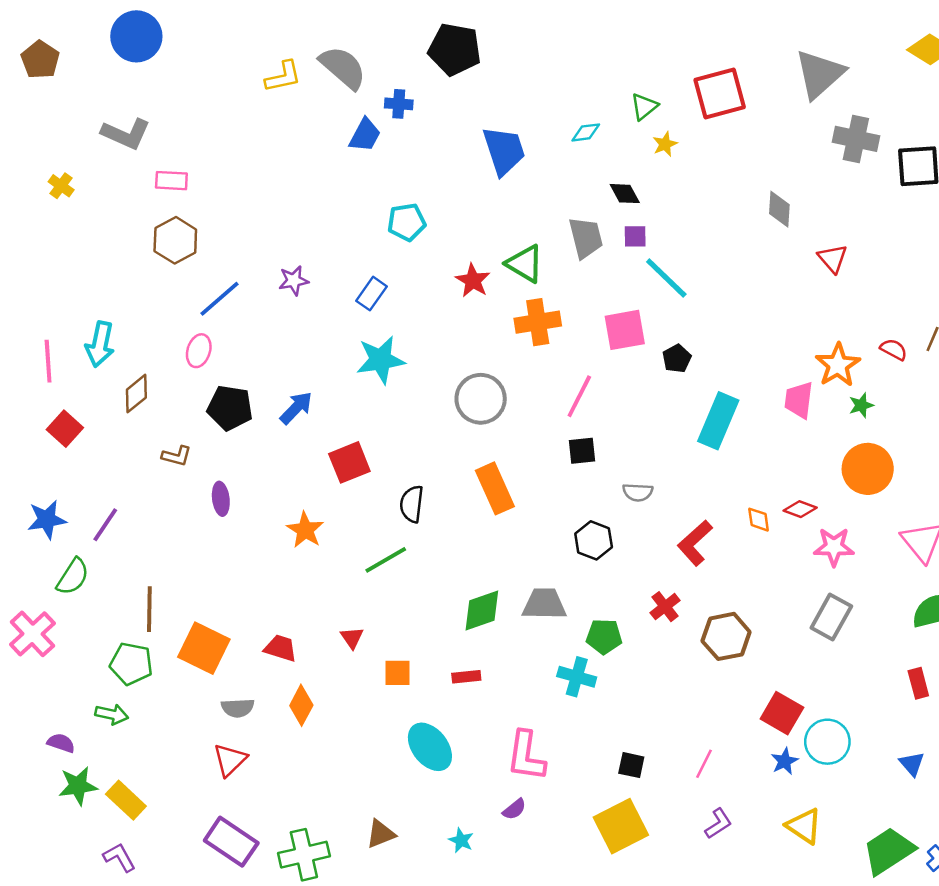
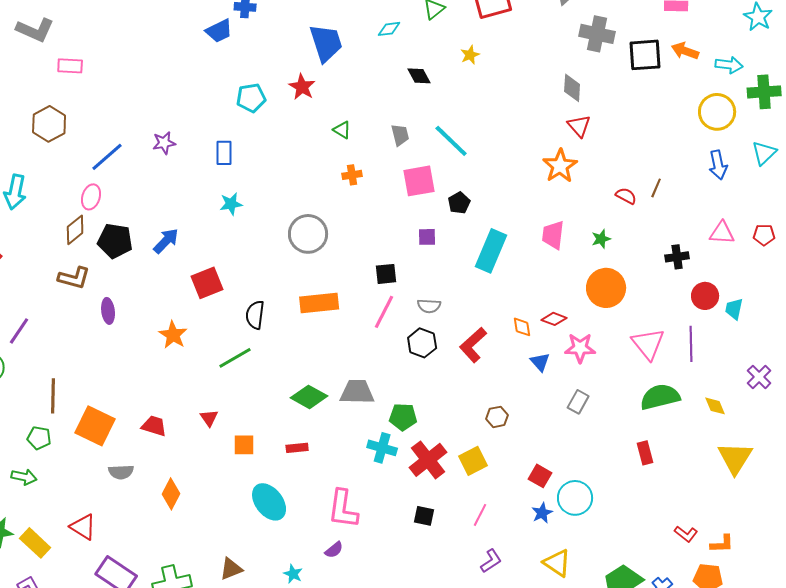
blue trapezoid: (365, 135) -> (219, 31), turned 36
yellow star: (665, 144) -> (470, 55), moved
gray diamond: (779, 209) -> (572, 88), moved
purple square: (635, 236) -> (427, 237), moved
gray trapezoid: (586, 238) -> (400, 135), moved, size x0.7
brown hexagon: (175, 240) -> (49, 124), moved
green triangle: (525, 264) -> (342, 130), size x0.6
red star: (473, 281) -> (302, 87), moved
blue rectangle: (371, 294) -> (224, 153), turned -35
orange cross: (538, 322) -> (352, 175), size x0.6
cyan star: (381, 360) -> (231, 204), size x0.6
orange star: (838, 365) -> (560, 166), moved
brown diamond: (136, 394) -> (75, 230), moved
pink line: (579, 396) -> (384, 312), moved
brown L-shape: (177, 456) -> (74, 278), size x1.4
orange rectangle: (495, 488) -> (319, 303), turned -72
black hexagon: (594, 540) -> (422, 343), moved
red cross: (665, 607) -> (428, 460), moved, size x1.6
green diamond: (482, 610) -> (309, 397), turned 48
gray rectangle: (831, 617) -> (578, 402), size x0.7
brown hexagon: (726, 636) -> (497, 417), size x0.6
green pentagon: (131, 664) -> (39, 438), size x0.7
orange diamond: (301, 705) -> (171, 494), moved
red square: (782, 713) -> (540, 476), size x0.7
red triangle: (230, 760) -> (83, 527), moved, turned -44
blue triangle: (912, 764) -> (540, 362), moved
yellow square: (621, 826) -> (473, 461), moved, size x0.7

